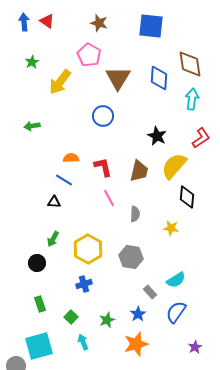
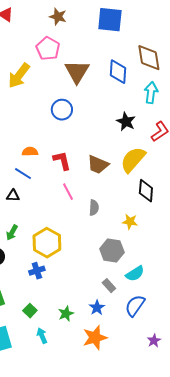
black star: (157, 136) -> (126, 122), moved
brown trapezoid: (139, 171) -> (98, 165), turned 100
gray hexagon: (131, 257) -> (112, 251), moved
blue cross: (84, 284) -> (37, 271), moved

